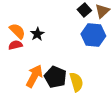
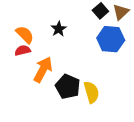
black star: (37, 34) -> (59, 29), moved
orange arrow: (34, 76) -> (43, 70), moved

